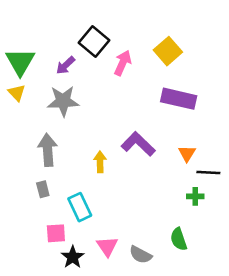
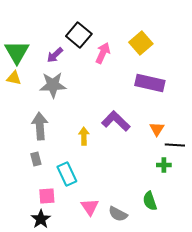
yellow triangle: (17, 93) -> (14, 78), turned -35
black star: (73, 257) -> (41, 219), moved

